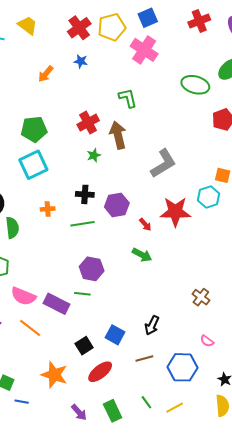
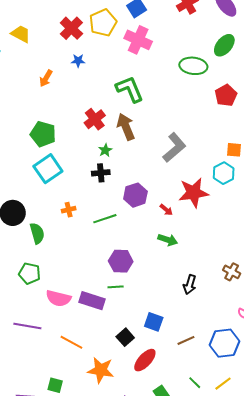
green L-shape: (128, 98) -> (130, 89), size x1.4
green pentagon: (34, 129) -> (43, 134), turned 30
black cross: (85, 194) -> (101, 173), moved
black arrow: (152, 325) -> (190, 285), moved
orange line: (30, 328) -> (71, 342), moved

